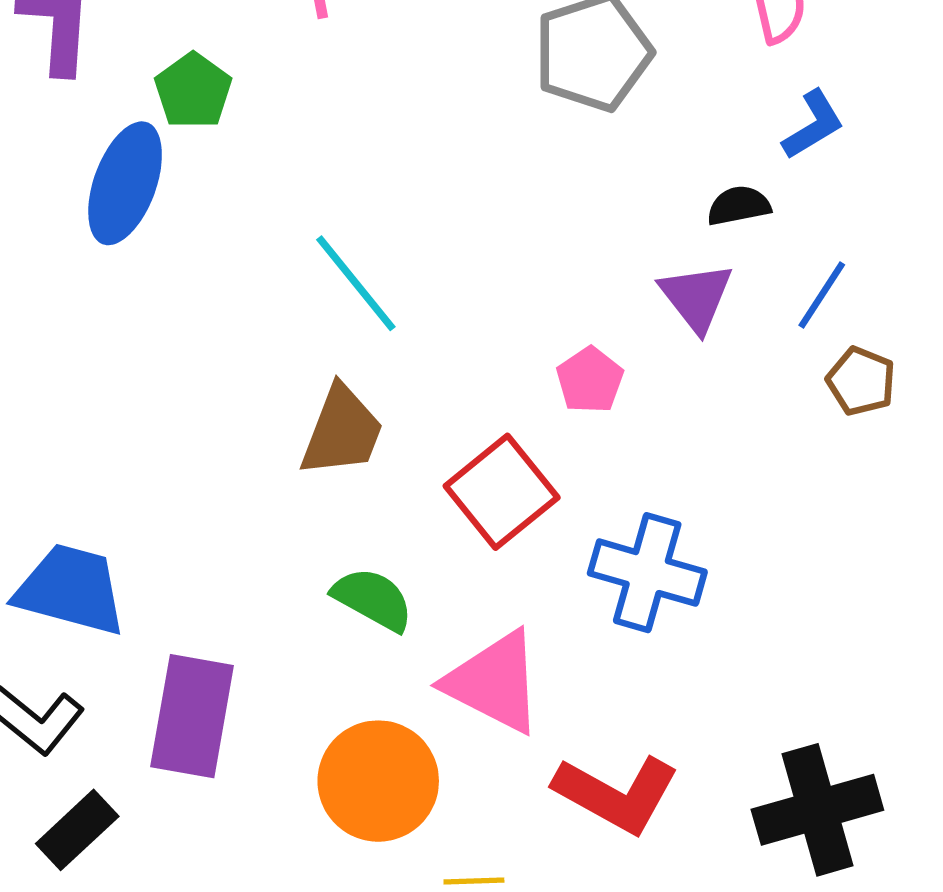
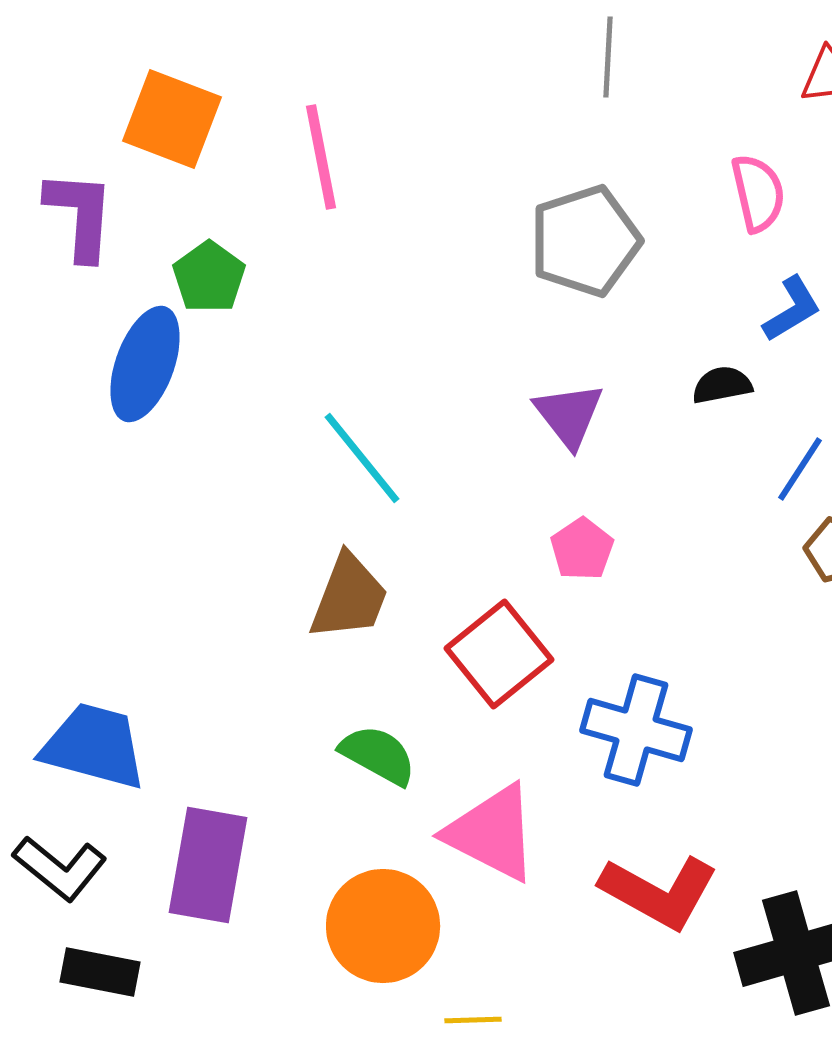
purple triangle: (696, 297) -> (569, 415), moved
red L-shape: (616, 794) -> (659, 892), moved
black rectangle: (77, 830) -> (100, 972), turned 54

